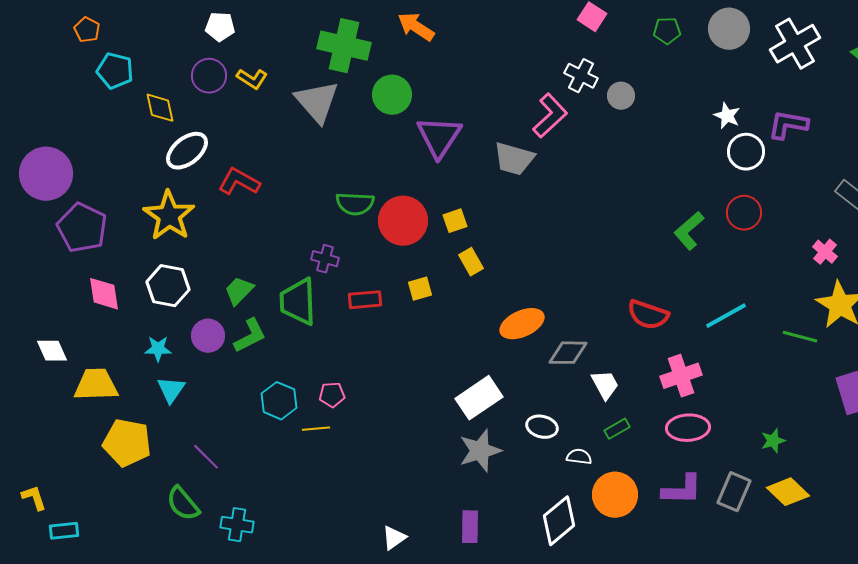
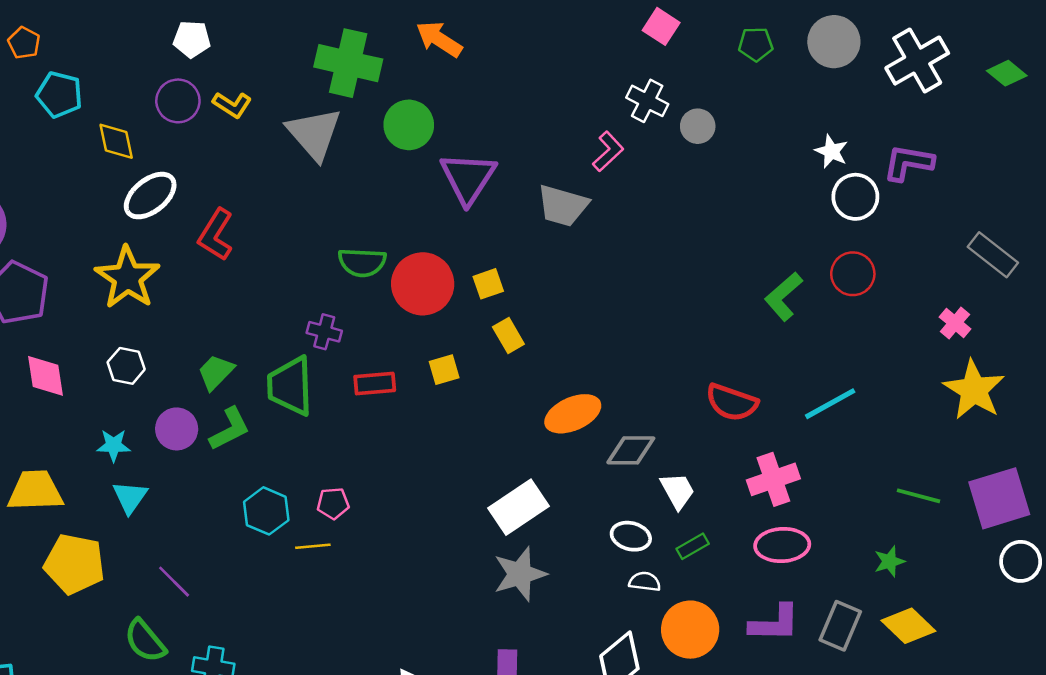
pink L-shape: (550, 116) -> (608, 151), size x0.7
red L-shape: (239, 182) -> (216, 235), turned -87
white hexagon: (168, 286) -> (126, 366), size x0.7
green line: (800, 337) -> (918, 496), moved
white ellipse: (542, 427) -> (631, 536), moved

